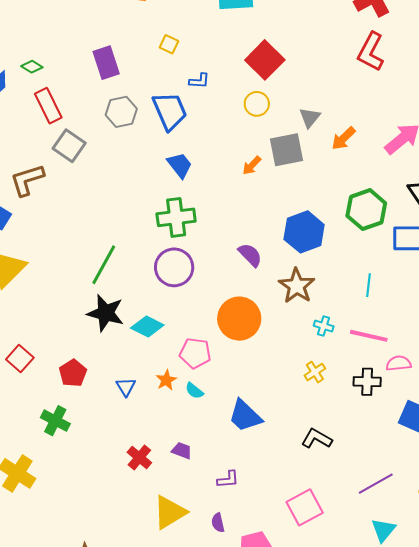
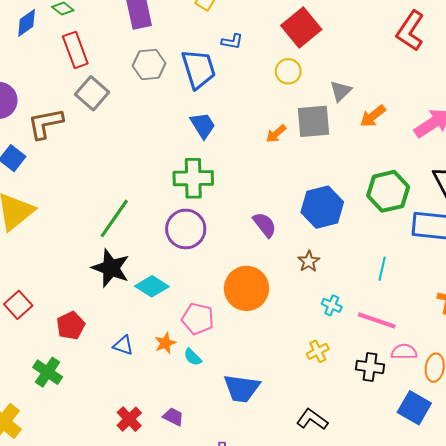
brown star: (297, 286) -> (309, 261), size x0.6
blue triangle: (126, 387) -> (123, 345), turned -45
blue trapezoid: (245, 416) -> (242, 388), turned -42

